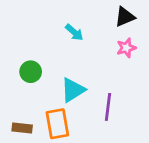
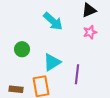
cyan arrow: (74, 32) -> (53, 21), size x1.5

